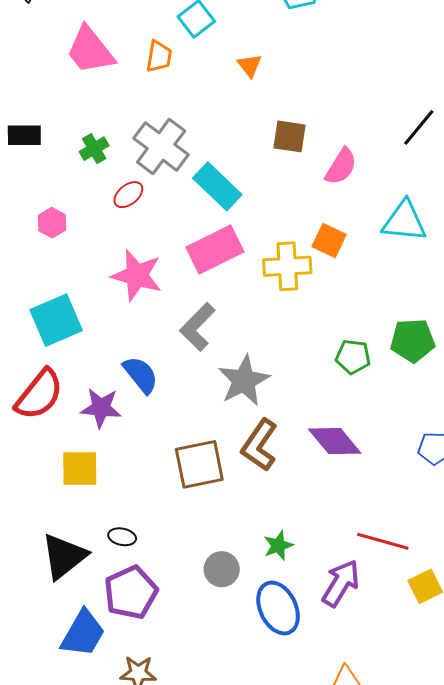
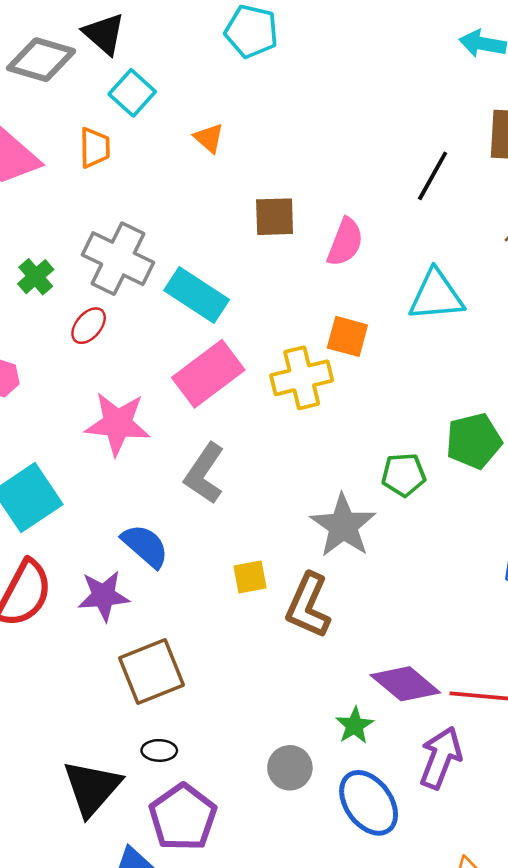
gray star: (244, 380) -> (343, 526), moved
purple diamond: (335, 441) -> (405, 684), moved
brown square: (199, 464) -> (151, 671), moved
yellow square: (80, 469) -> (250, 577), moved, size x0.7

